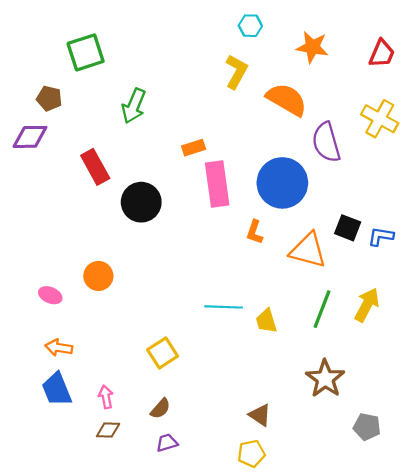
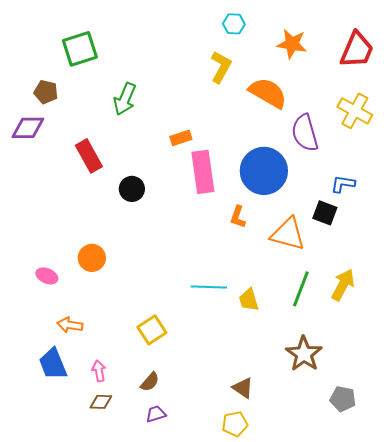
red trapezoid: (382, 53) -> (357, 50), size x1.4
black circle: (141, 202) -> (132, 189), size x0.7
blue L-shape: (381, 236) -> (343, 184), moved
orange arrow: (59, 348) -> (70, 325), moved

